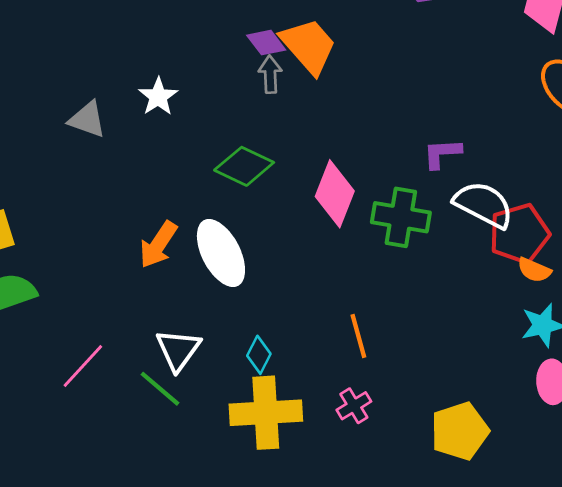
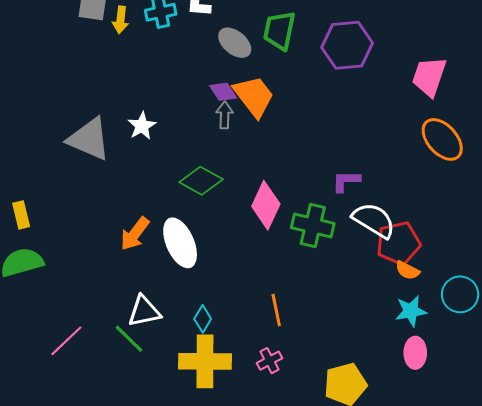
gray triangle: (87, 119) -> (89, 139), size x1.6
white triangle: (178, 350) -> (144, 311), turned 39
pink line: (83, 366) -> (66, 341), moved

